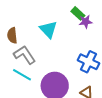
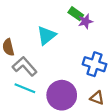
cyan triangle: (48, 30) -> (46, 35), turned 42

